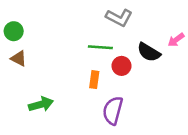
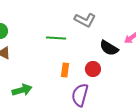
green line: (100, 47) -> (56, 38), moved
red circle: (121, 66) -> (93, 69), moved

